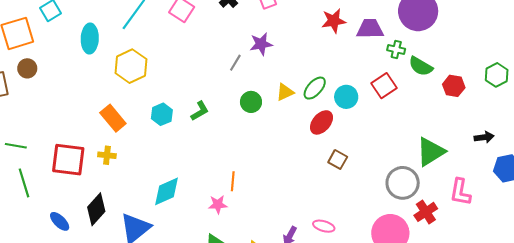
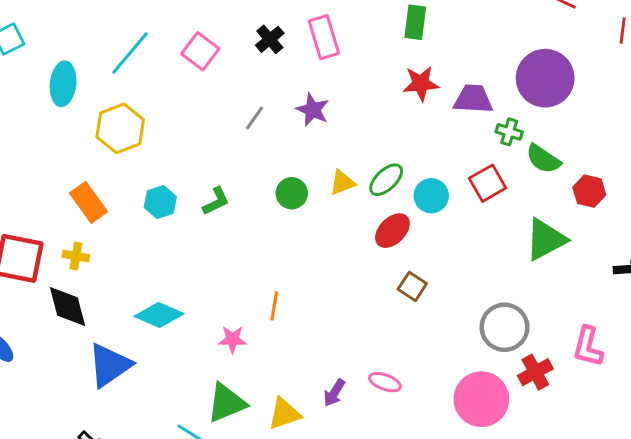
purple star: (261, 44) -> (313, 110), turned 30
gray line: (235, 63) -> (254, 118), moved
green triangle: (431, 152) -> (546, 239), moved
orange line: (233, 181) -> (274, 306), moved
cyan diamond: (166, 191) -> (159, 315), turned 44
black diamond: (96, 209) -> (68, 306), moved, turned -60

